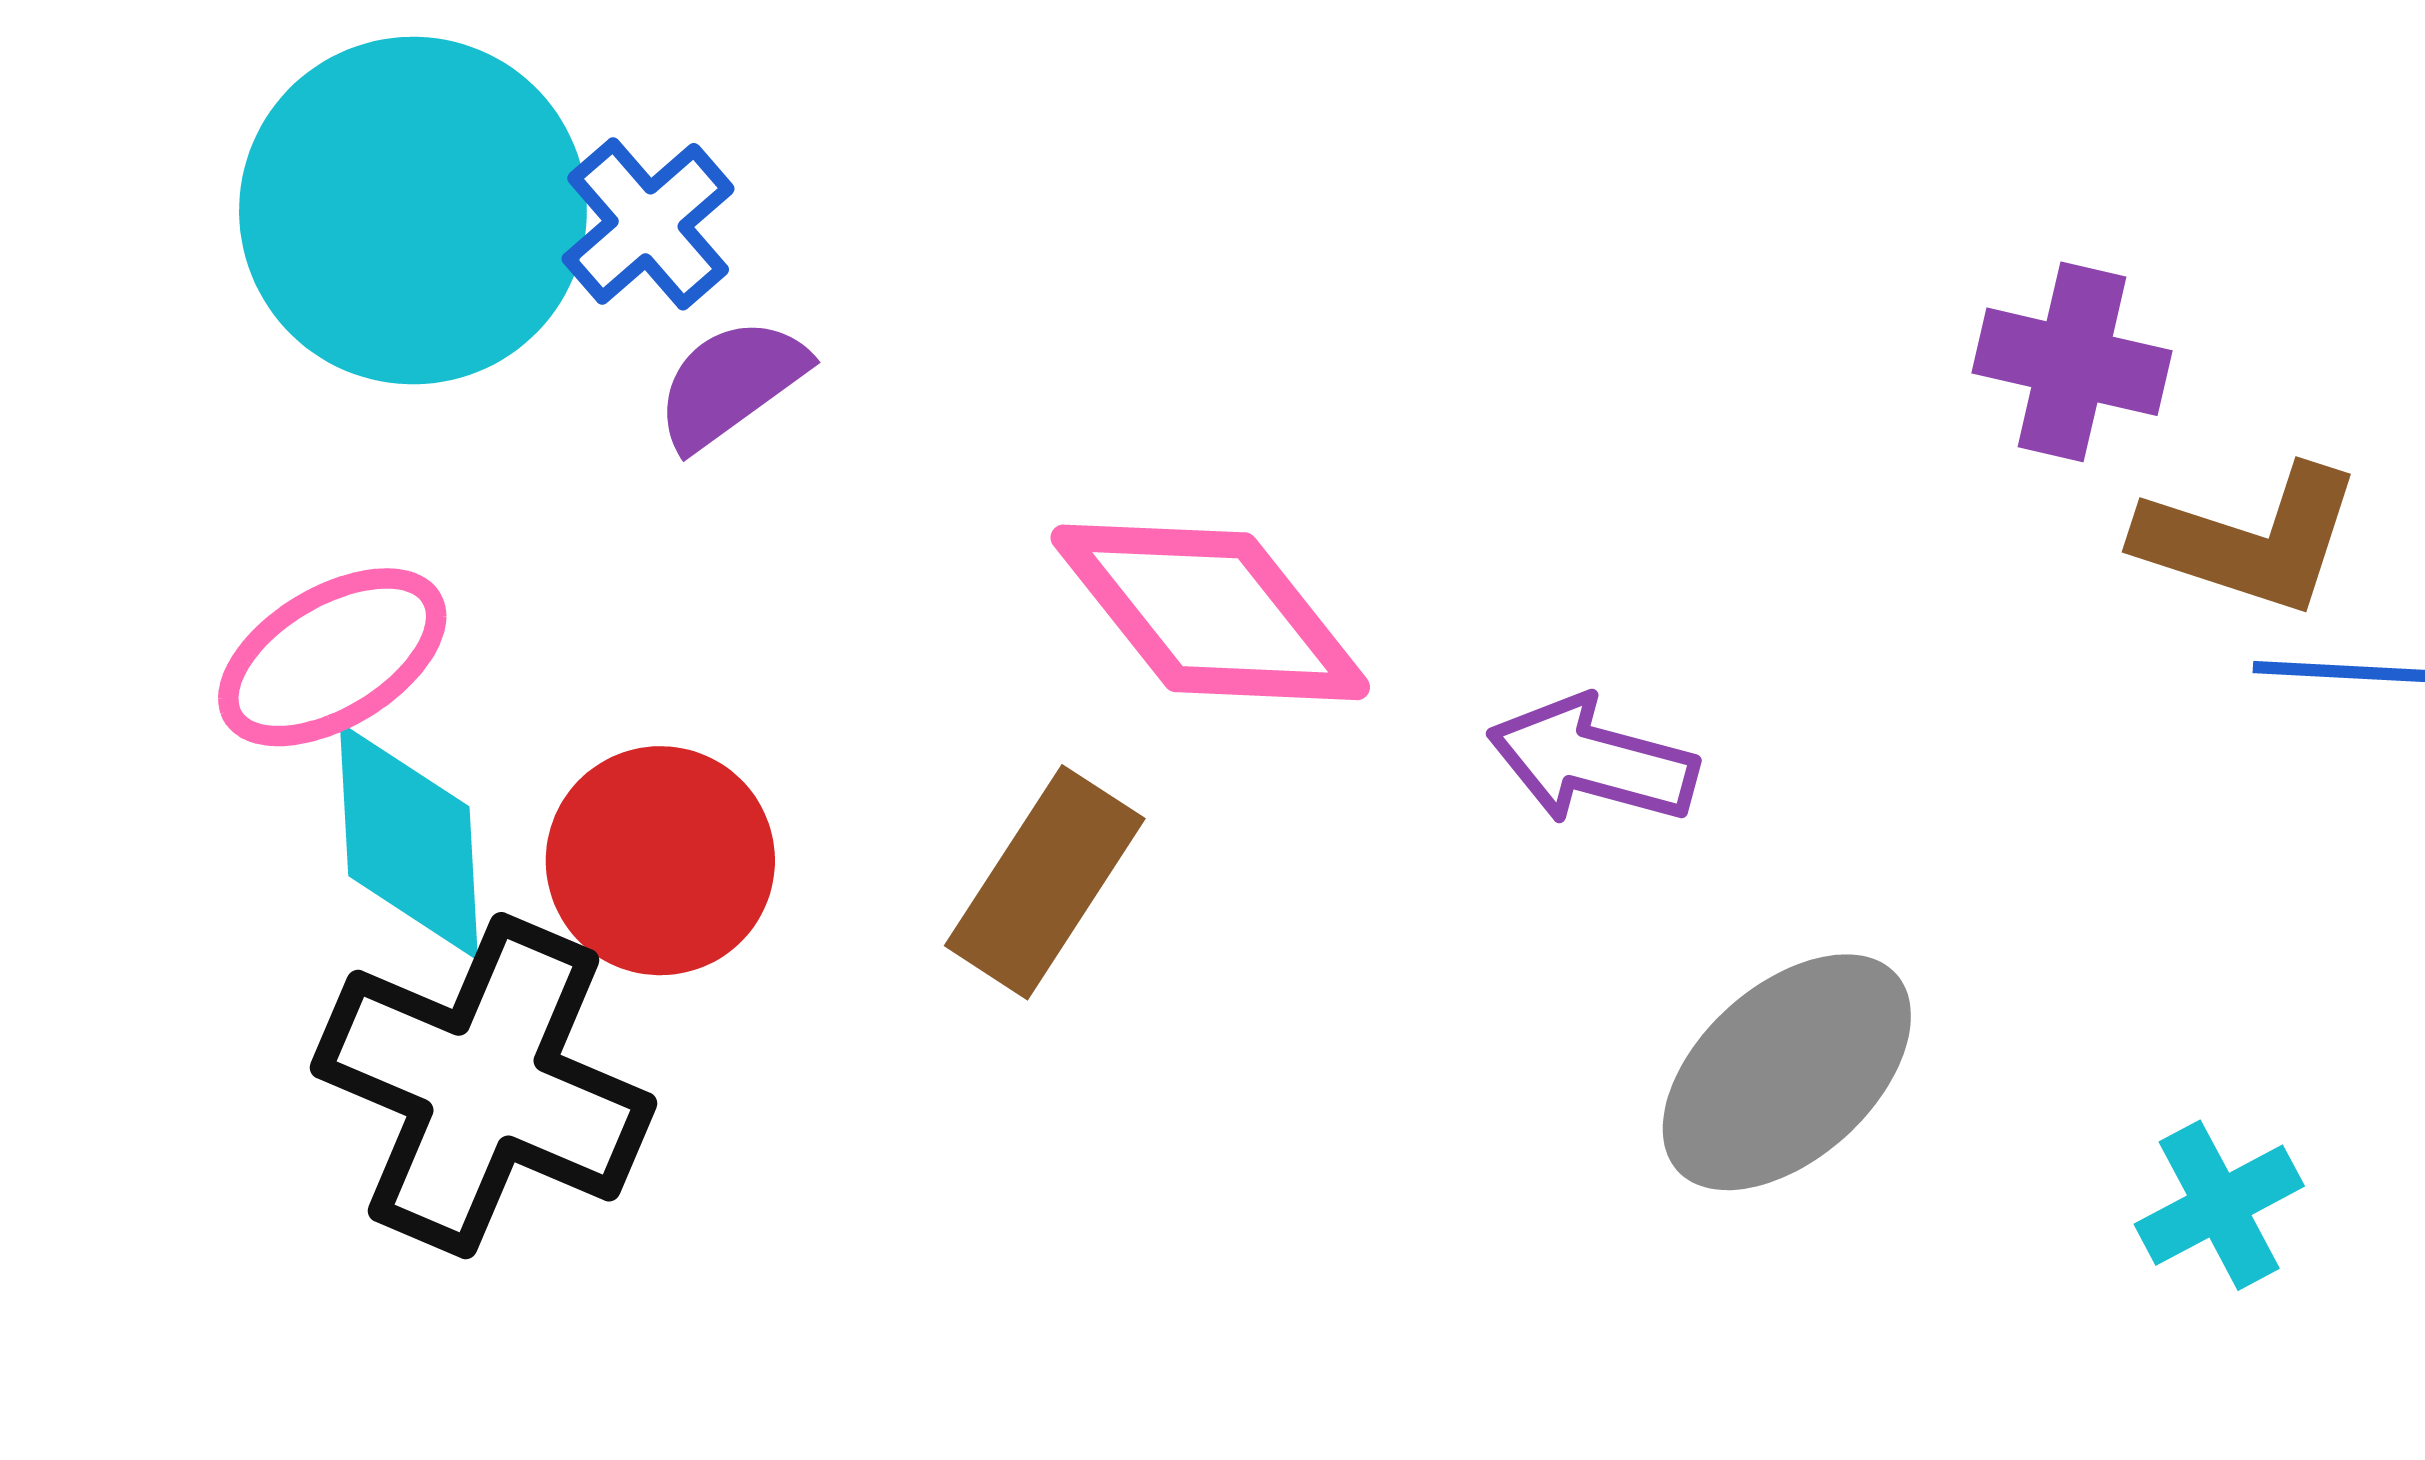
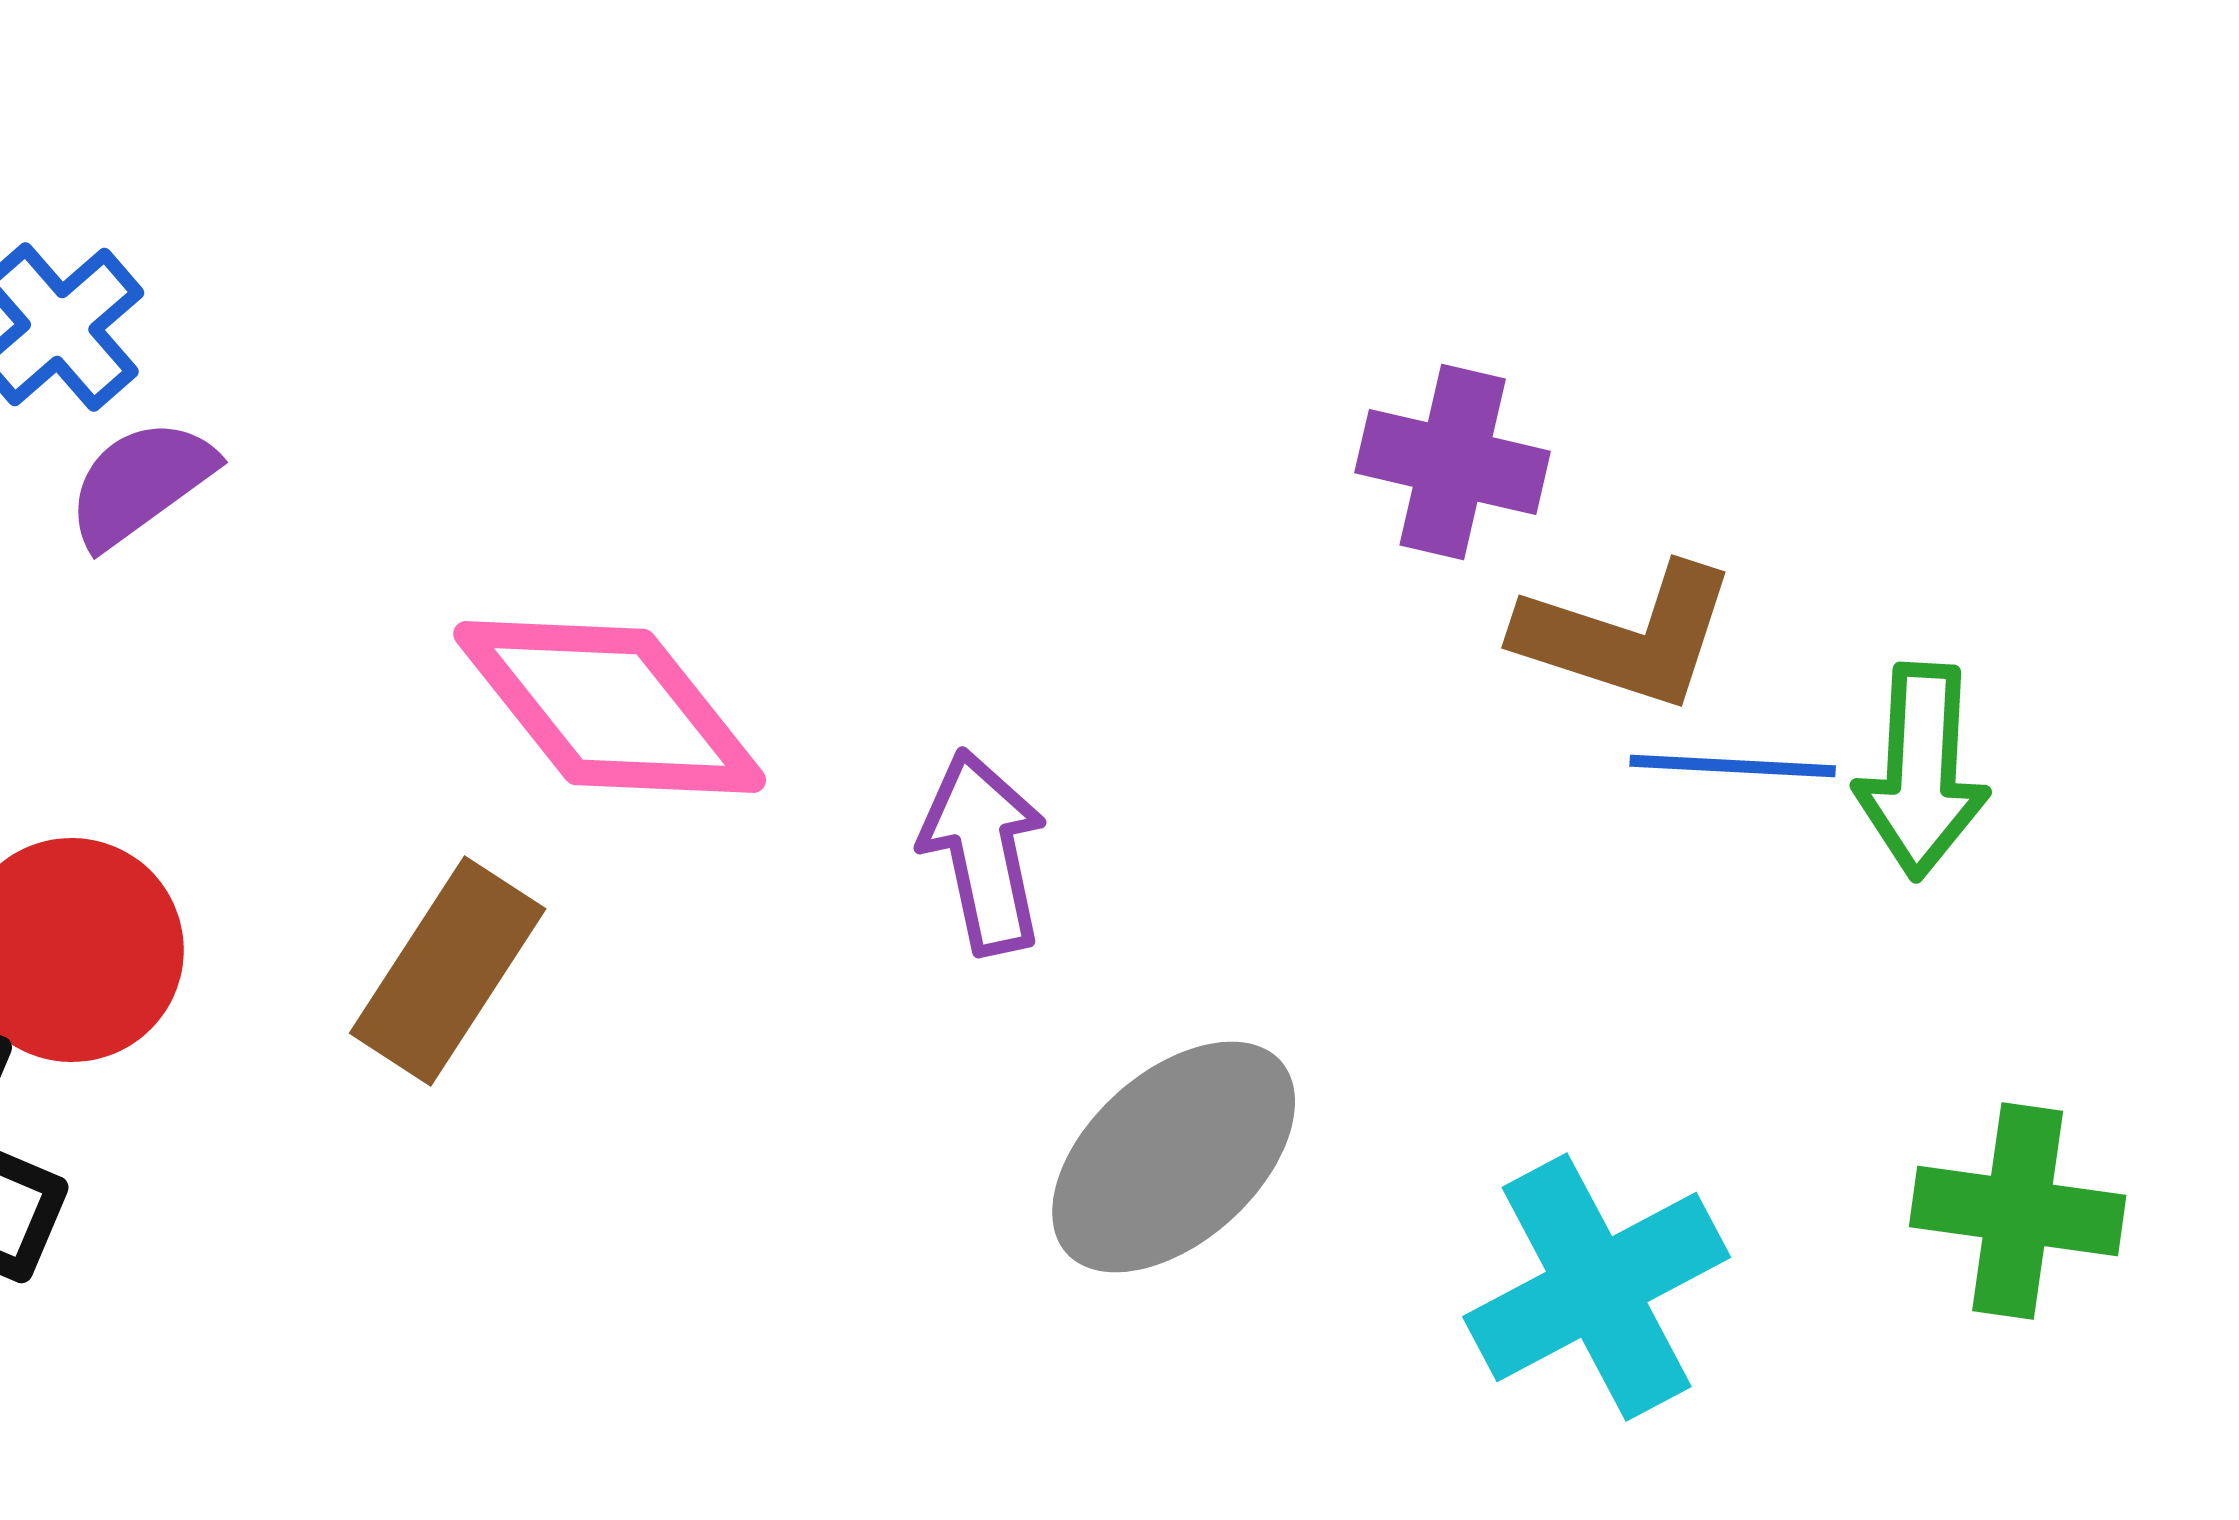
purple arrow: (1593, 761) -> (984, 852), turned 63
cyan cross: (2219, 1205) -> (1597, 1287), size x1.6

